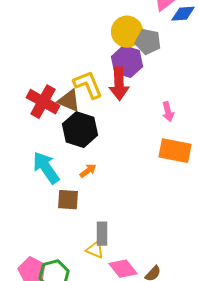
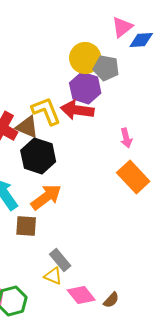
red arrow: (119, 84) -> (77, 110), turned 100
orange rectangle: (175, 151) -> (133, 177), turned 36
orange arrow: (88, 171) -> (46, 197), size x1.8
gray rectangle: (102, 234) -> (60, 260), turned -40

